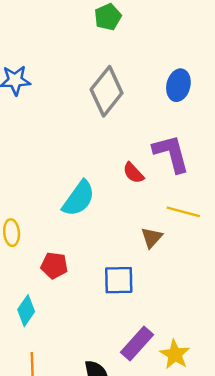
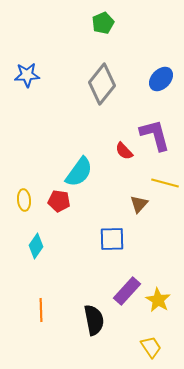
blue ellipse: (178, 85) -> (161, 79), turned 30
red pentagon: (54, 266) -> (59, 201), moved
cyan diamond: (26, 311) -> (36, 246), moved

